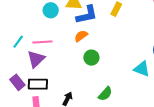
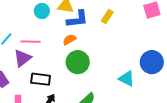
green circle: (91, 58) -> (78, 62), size x1.5
black rectangle: (38, 84) -> (41, 79), moved

